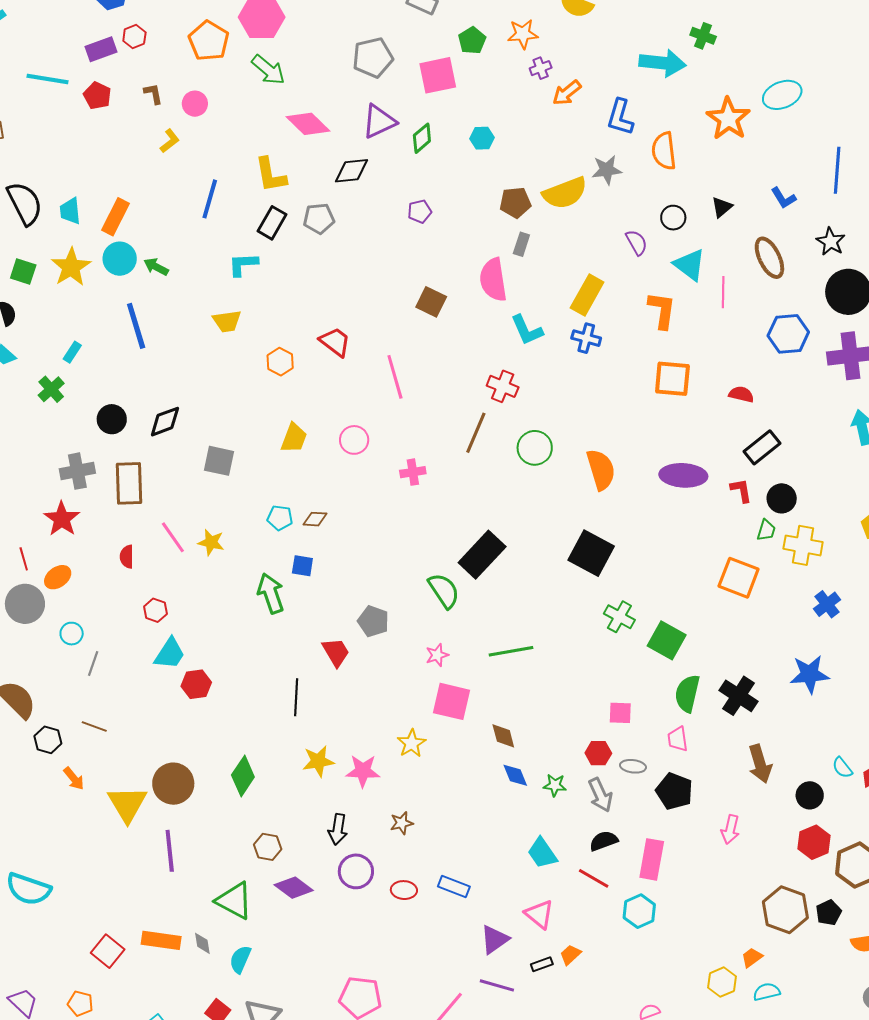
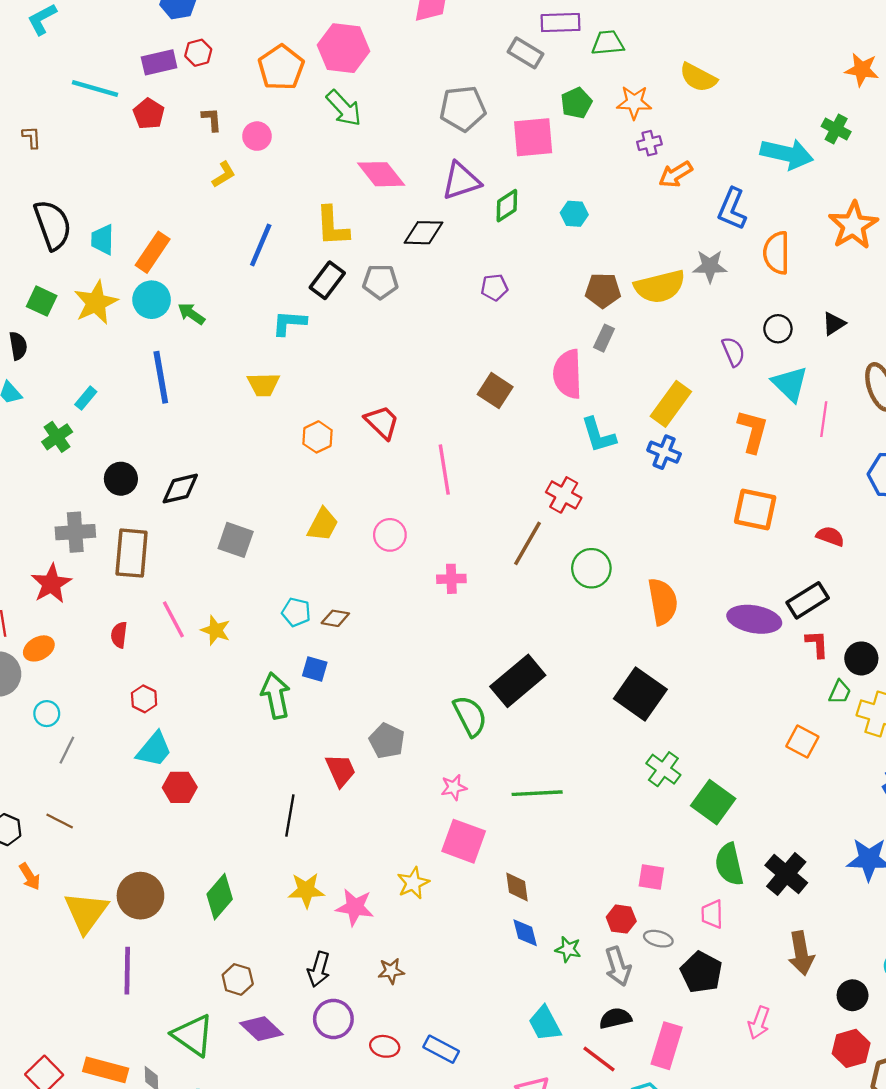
black rectangle: (762, 447) -> (808, 600), moved
orange square: (739, 578) -> (802, 742), size x0.7
green semicircle: (687, 693) -> (729, 864), turned -33

